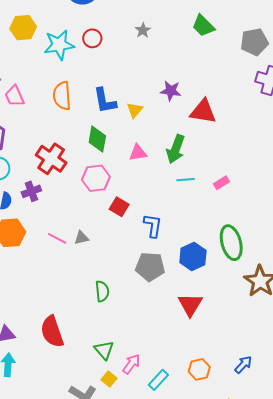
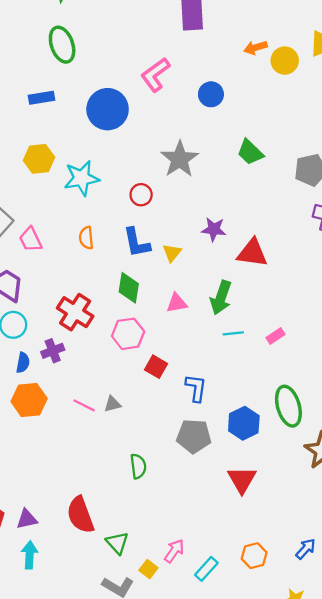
gray star: (143, 30) -> (180, 159), size x2.0
red circle: (92, 38) -> (141, 195), moved
orange semicircle: (62, 96) -> (86, 238), size x0.7
green triangle: (104, 350) -> (117, 543), moved

